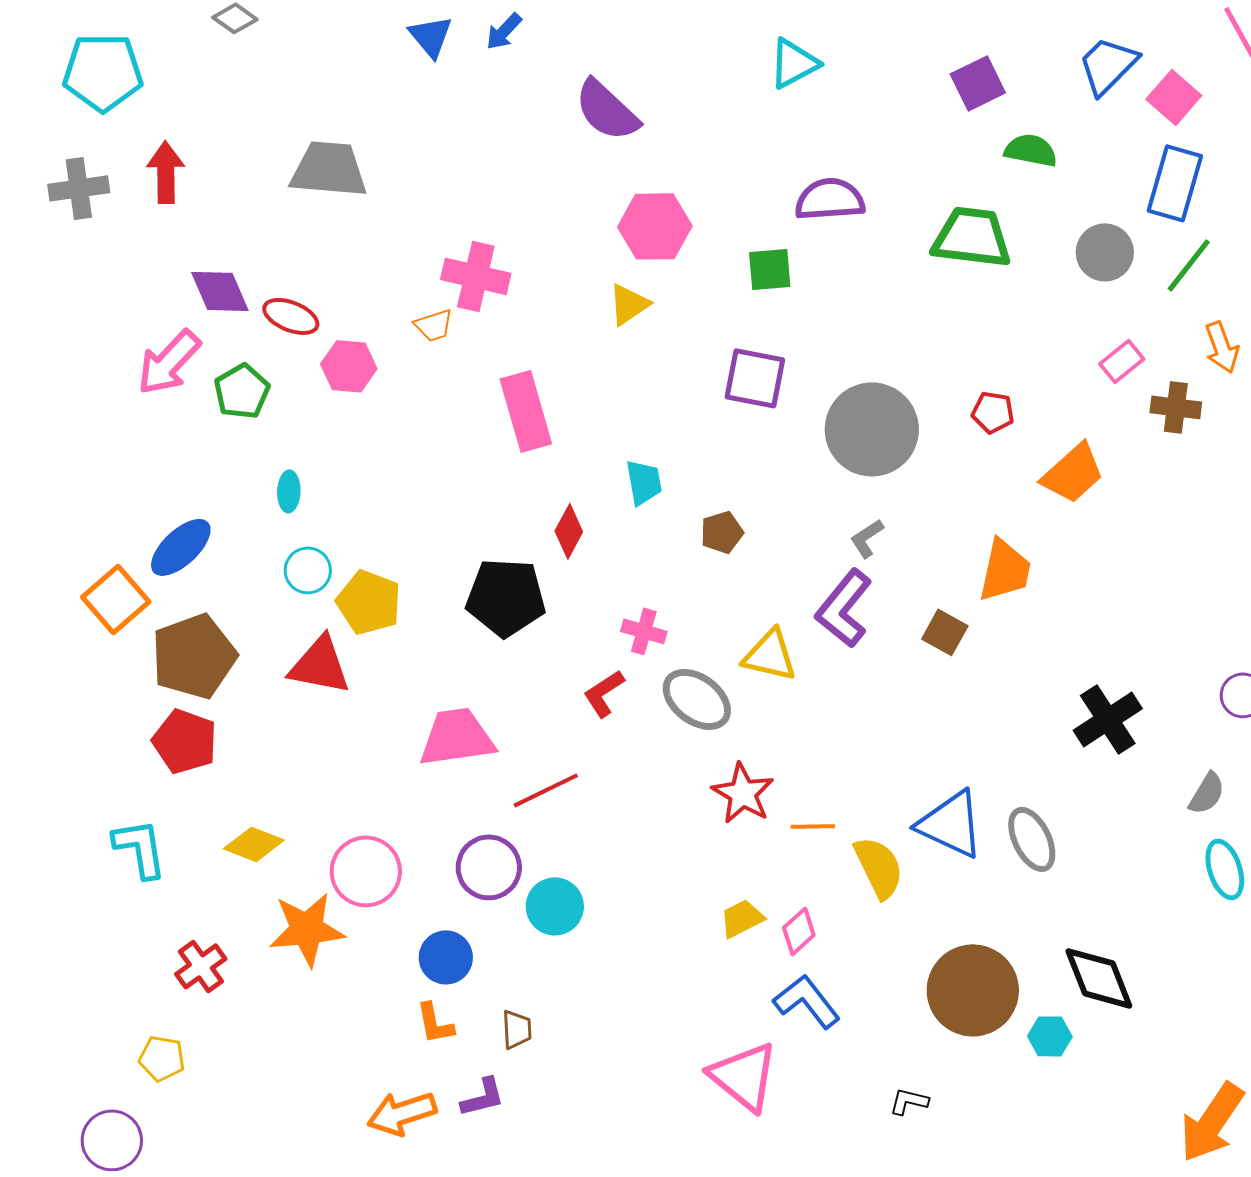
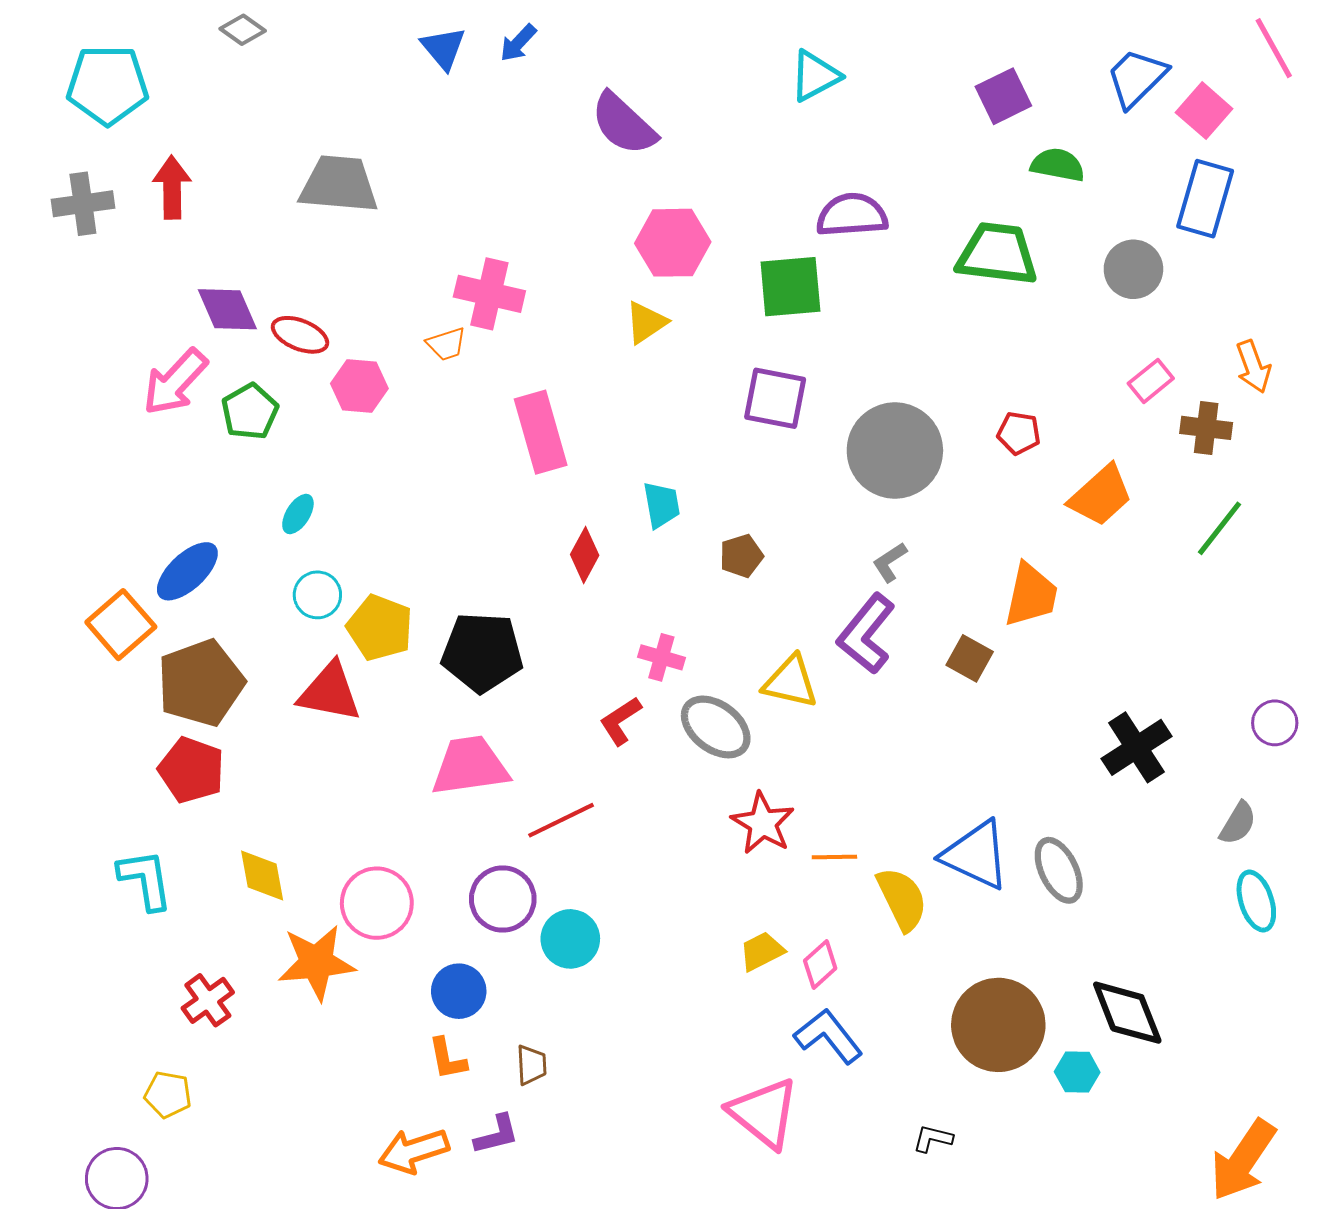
green line: (1189, 265) -> (1219, 528), moved
green square: (770, 269) -> (790, 287), size x1.4
cyan ellipse: (289, 491) -> (298, 514), turned 30
black pentagon: (506, 597) -> (482, 652), moved
yellow diamond: (254, 844) -> (262, 875), turned 58

